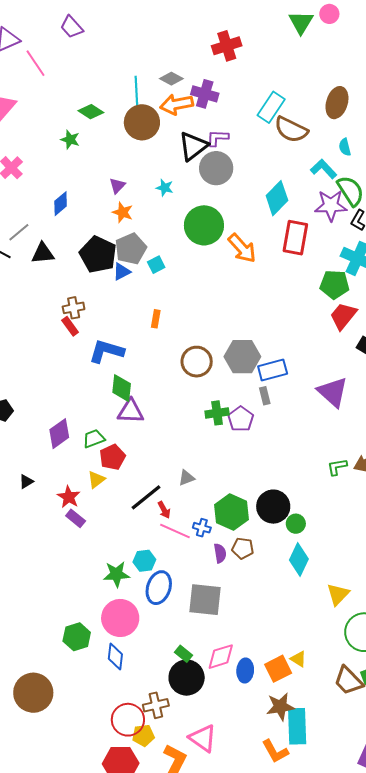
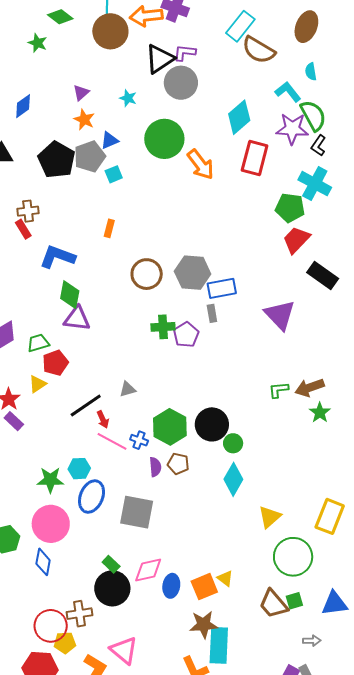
blue triangle: (122, 272) -> (109, 140), moved

